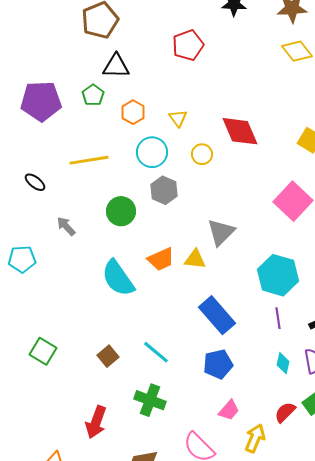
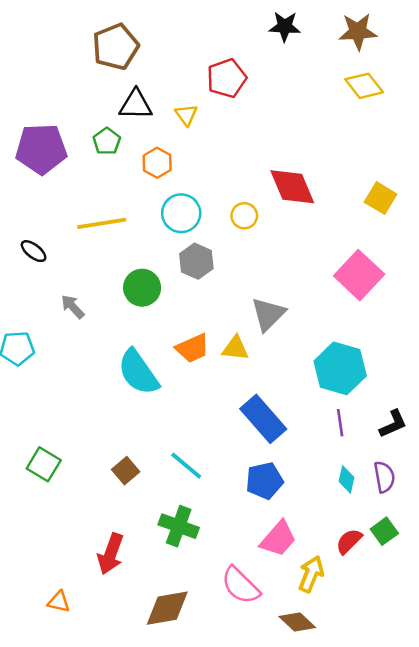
yellow triangle: (178, 118) -> (186, 115), moved
pink trapezoid: (229, 410) -> (278, 539), size x1.4

